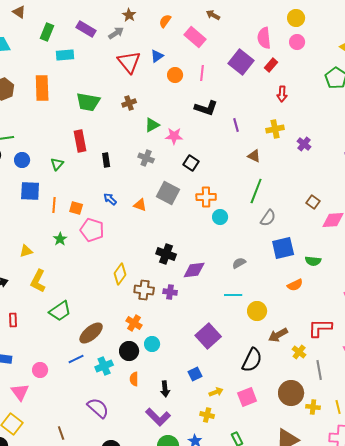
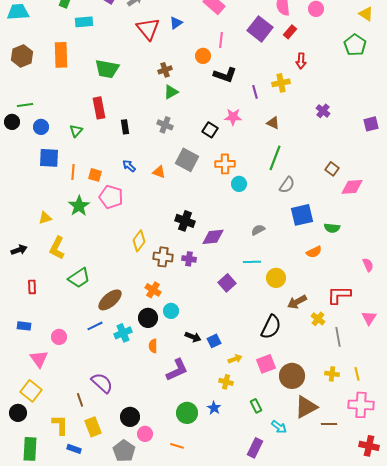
orange circle: (175, 75) -> (203, 56), moved
brown cross: (129, 103) -> (165, 70), moved
yellow cross: (275, 129) -> (281, 83), moved
pink star: (174, 136) -> (233, 117), moved
green star: (60, 239) -> (79, 206), size x1.5
purple square: (208, 336) -> (227, 283), moved, size x0.7
black arrow: (165, 389) -> (193, 337), moved, turned -63
brown circle: (291, 393) -> (292, 376), moved
purple semicircle: (98, 408) -> (102, 383), moved
purple L-shape: (158, 417) -> (177, 370), moved, turned -70

